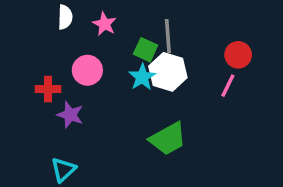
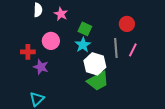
gray line: (168, 36) -> (116, 48), moved
red circle: (238, 55) -> (127, 24), moved
white hexagon: (168, 72) -> (95, 64), moved

